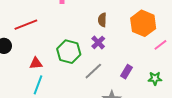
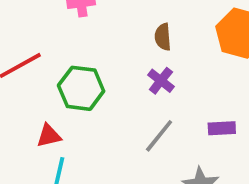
green hexagon: (69, 52) -> (81, 88), moved
purple rectangle: (127, 72) -> (222, 128), turned 64

